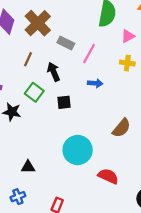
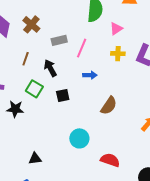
brown cross: (38, 23) -> (31, 24), size x0.7
gray rectangle: (66, 43) -> (59, 40), turned -35
brown semicircle: (121, 128) -> (109, 106), moved
cyan circle: (78, 150) -> (79, 138), size x0.7

